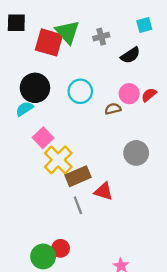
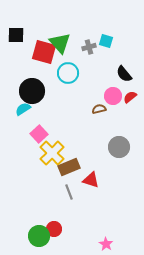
cyan square: (144, 25) -> (106, 41), moved, turned 32
black semicircle: (130, 55) -> (124, 74), moved, turned 84
cyan circle: (80, 91) -> (68, 73), moved

